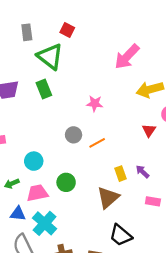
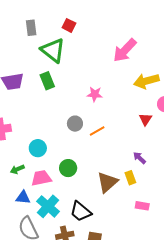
yellow rectangle: (120, 174) -> (130, 178), moved
pink rectangle: (153, 201) -> (142, 206), moved
black trapezoid: (121, 235) -> (81, 211), moved

